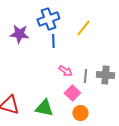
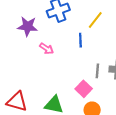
blue line: (53, 41) -> (80, 40), moved
pink arrow: (65, 71) -> (47, 49), moved

